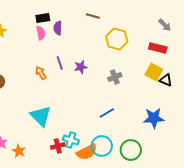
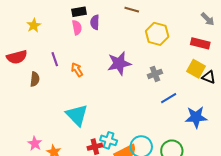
purple line: (60, 63) -> (55, 59), moved
purple star: (81, 67) -> (119, 63), size x1.6
blue line: (107, 113) -> (169, 98), moved

